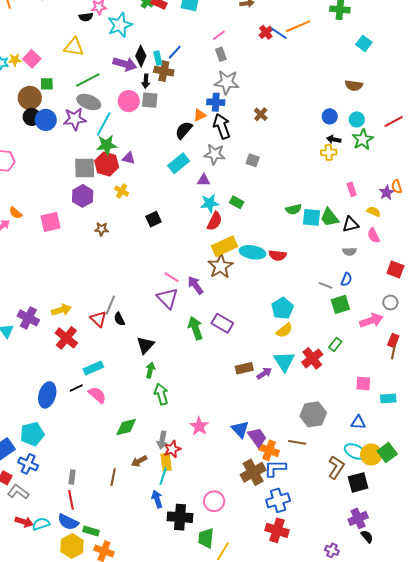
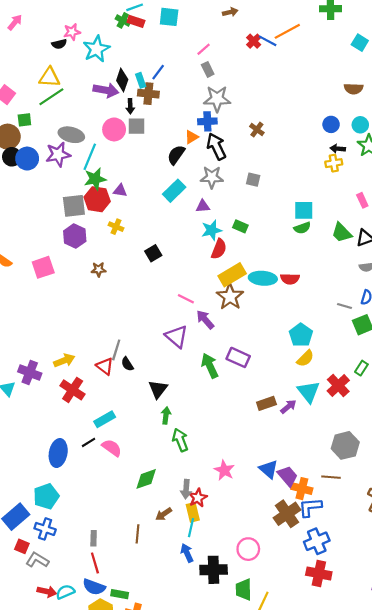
green line: (88, 80) -> (51, 97), moved
cyan square: (312, 217) -> (304, 210), moved
pink line: (171, 277) -> (186, 299), moved

